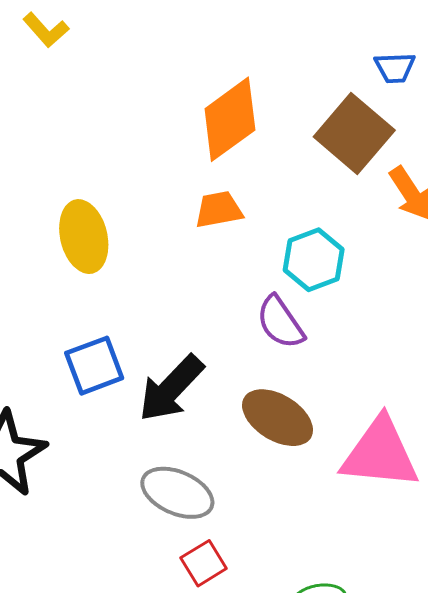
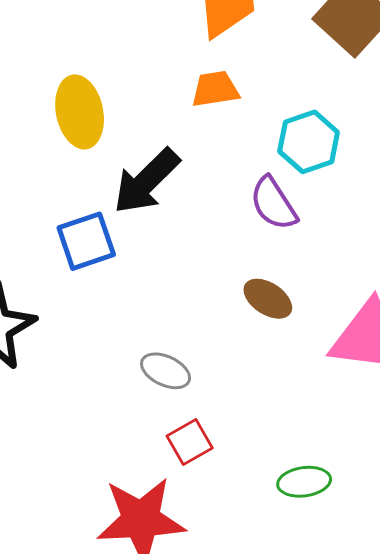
black arrow: (171, 388) -> (146, 181), moved
brown ellipse: (278, 418) -> (268, 299), size x0.7
gray ellipse: (177, 493) -> (166, 371), size x0.7

